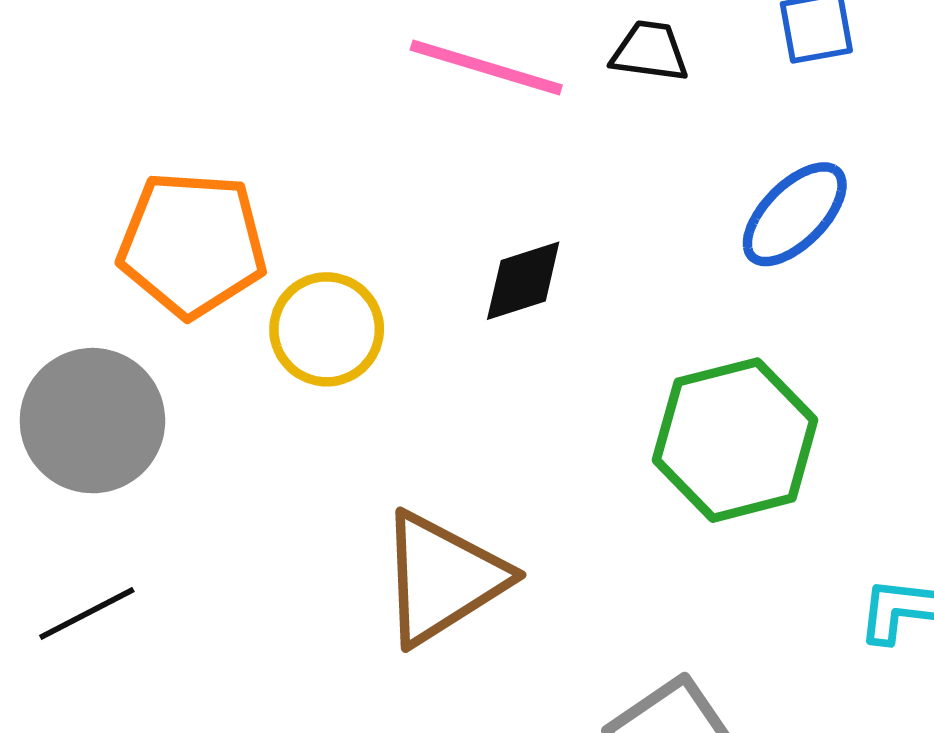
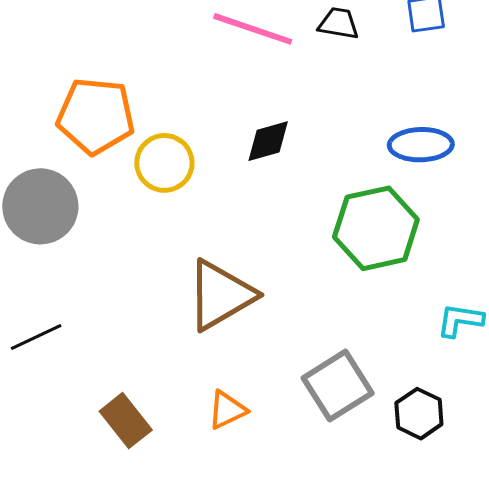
blue ellipse: (795, 214) -> (421, 145), moved, turned 42
black line: (87, 614) -> (36, 337), moved

